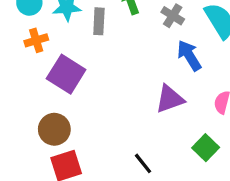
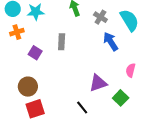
gray rectangle: (99, 21) -> (62, 42), moved
purple square: (66, 74) -> (35, 53), size x0.6
purple triangle: (170, 99) -> (98, 83), moved

